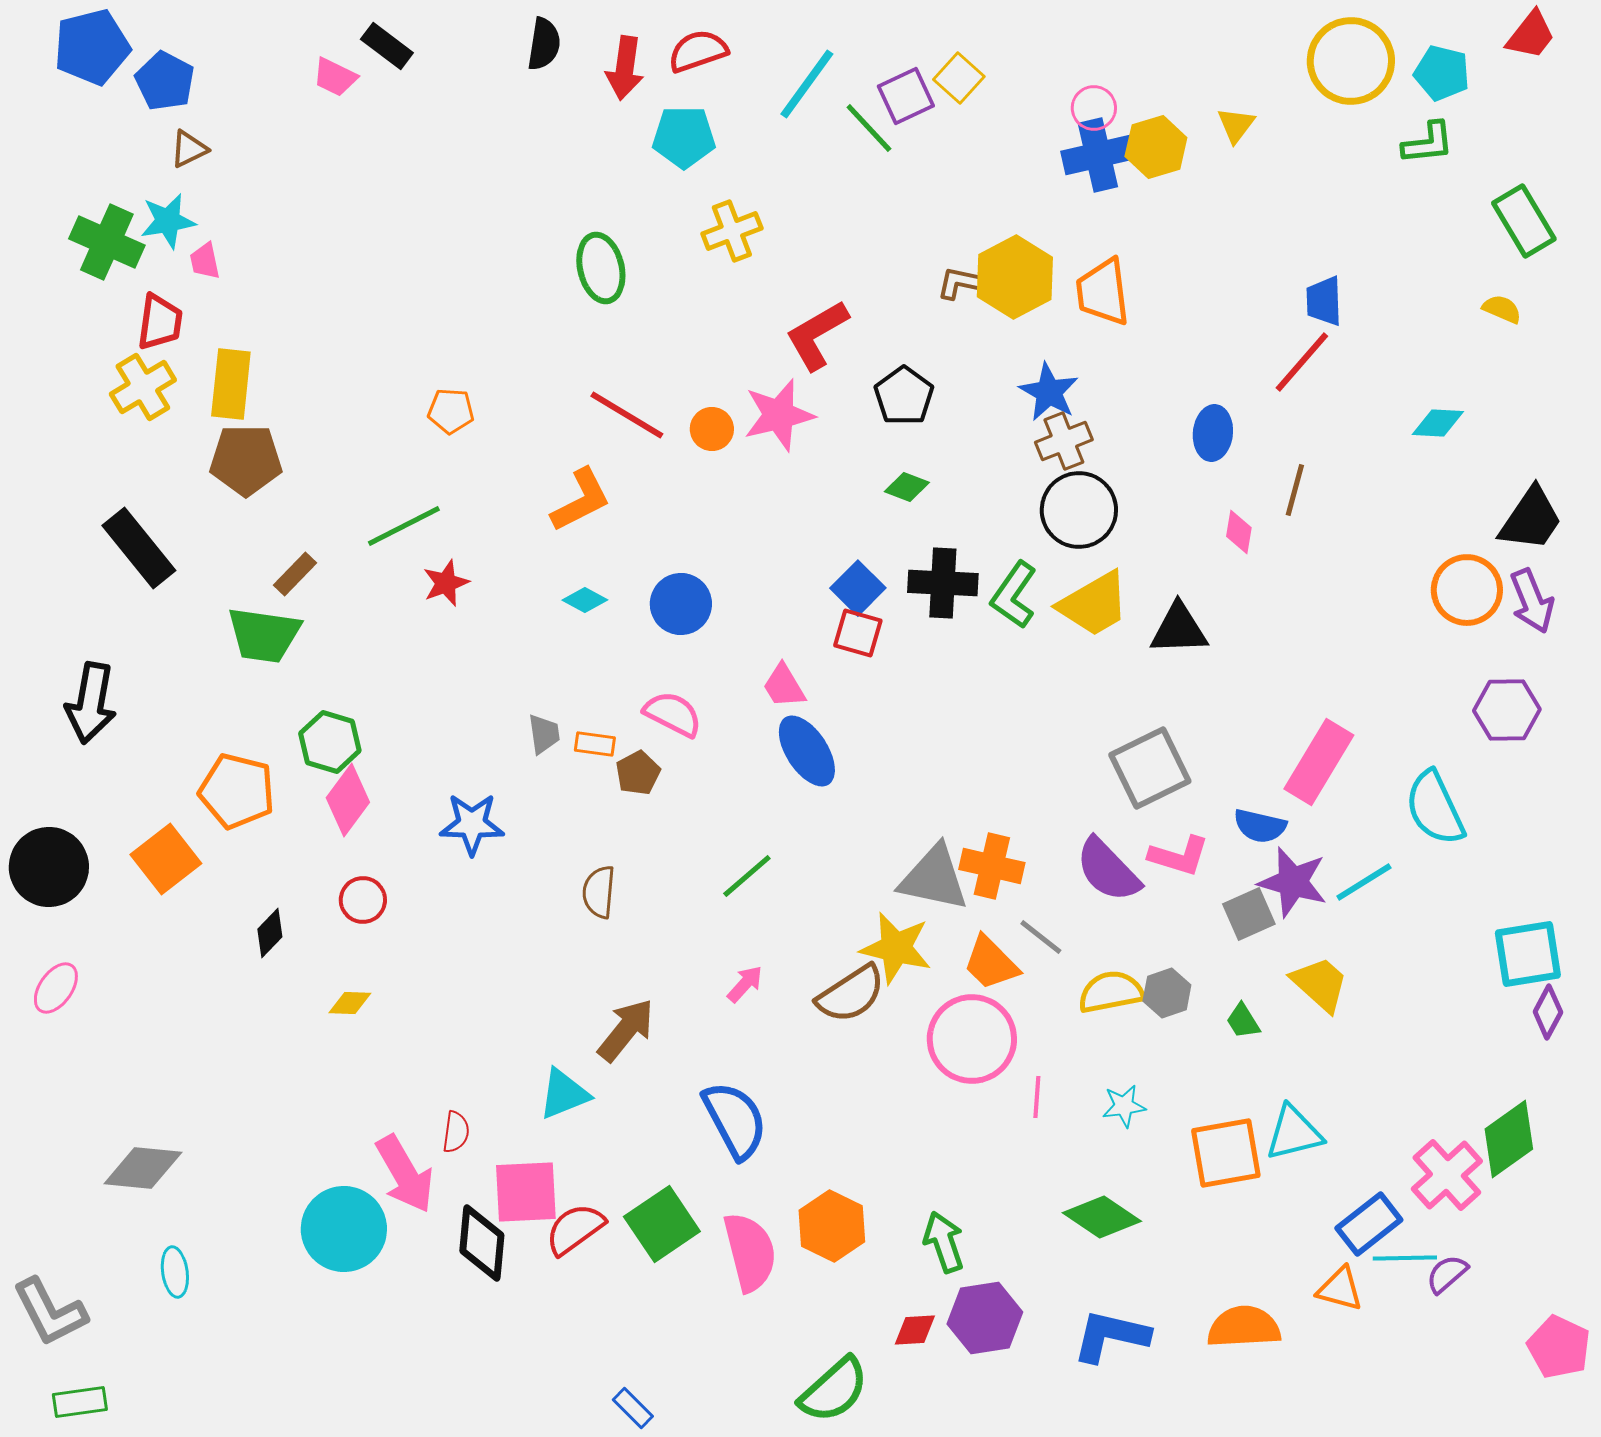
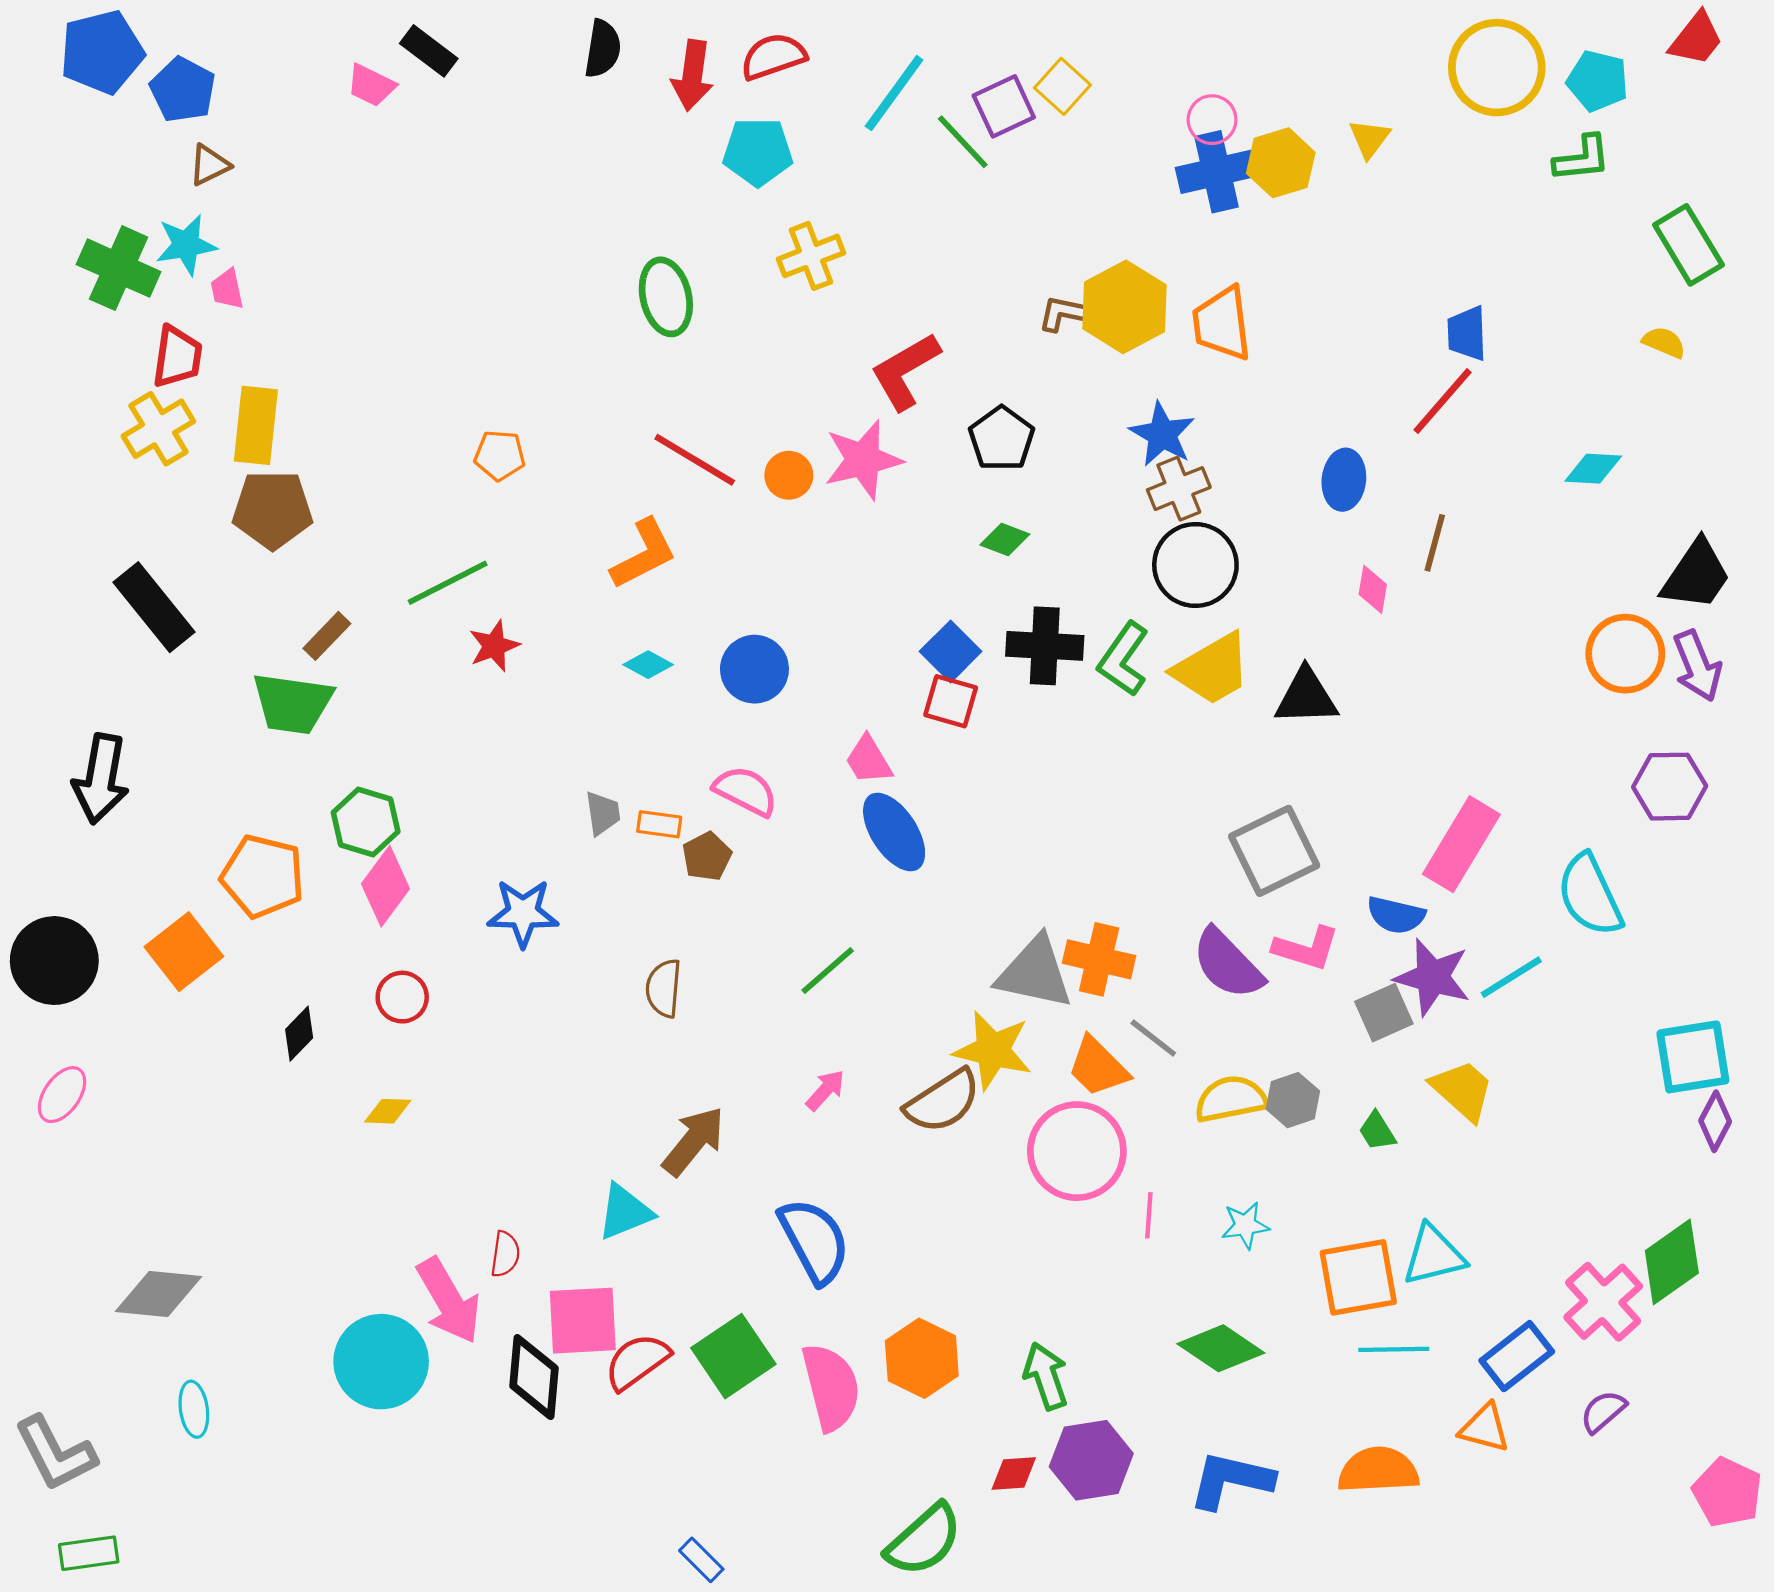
cyan line: (1405, 1258) -> (1394, 1349), moved

